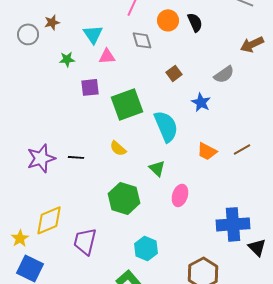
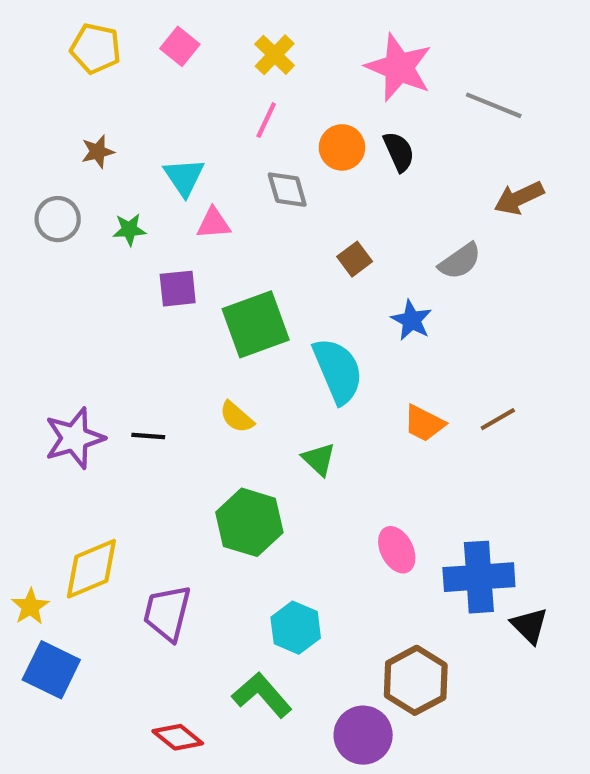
gray circle: (28, 34) -> (58, 219), moved
pink ellipse: (180, 195) -> (397, 550), moved, turned -45

